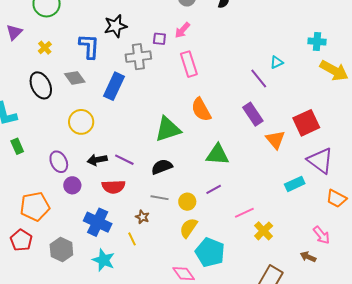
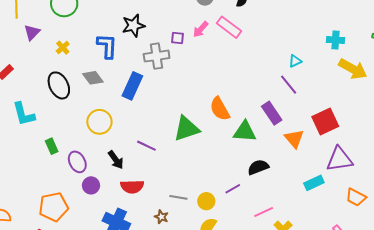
pink rectangle: (189, 64) -> (229, 27), moved, turned -35
purple line: (259, 79) -> (289, 85), moved
green rectangle: (17, 146) -> (52, 146), moved
green triangle: (217, 155) -> (245, 132), moved
black arrow: (97, 160) -> (116, 160), turned -114
purple line: (124, 160) -> (146, 146), moved
purple triangle: (320, 161) -> (340, 159), turned -44
black semicircle: (162, 167) -> (258, 167), moved

